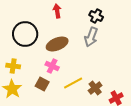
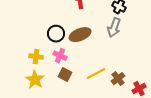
black circle: (25, 34) -> (56, 34), moved, size x0.7
pink cross: (52, 66) -> (60, 56), moved

